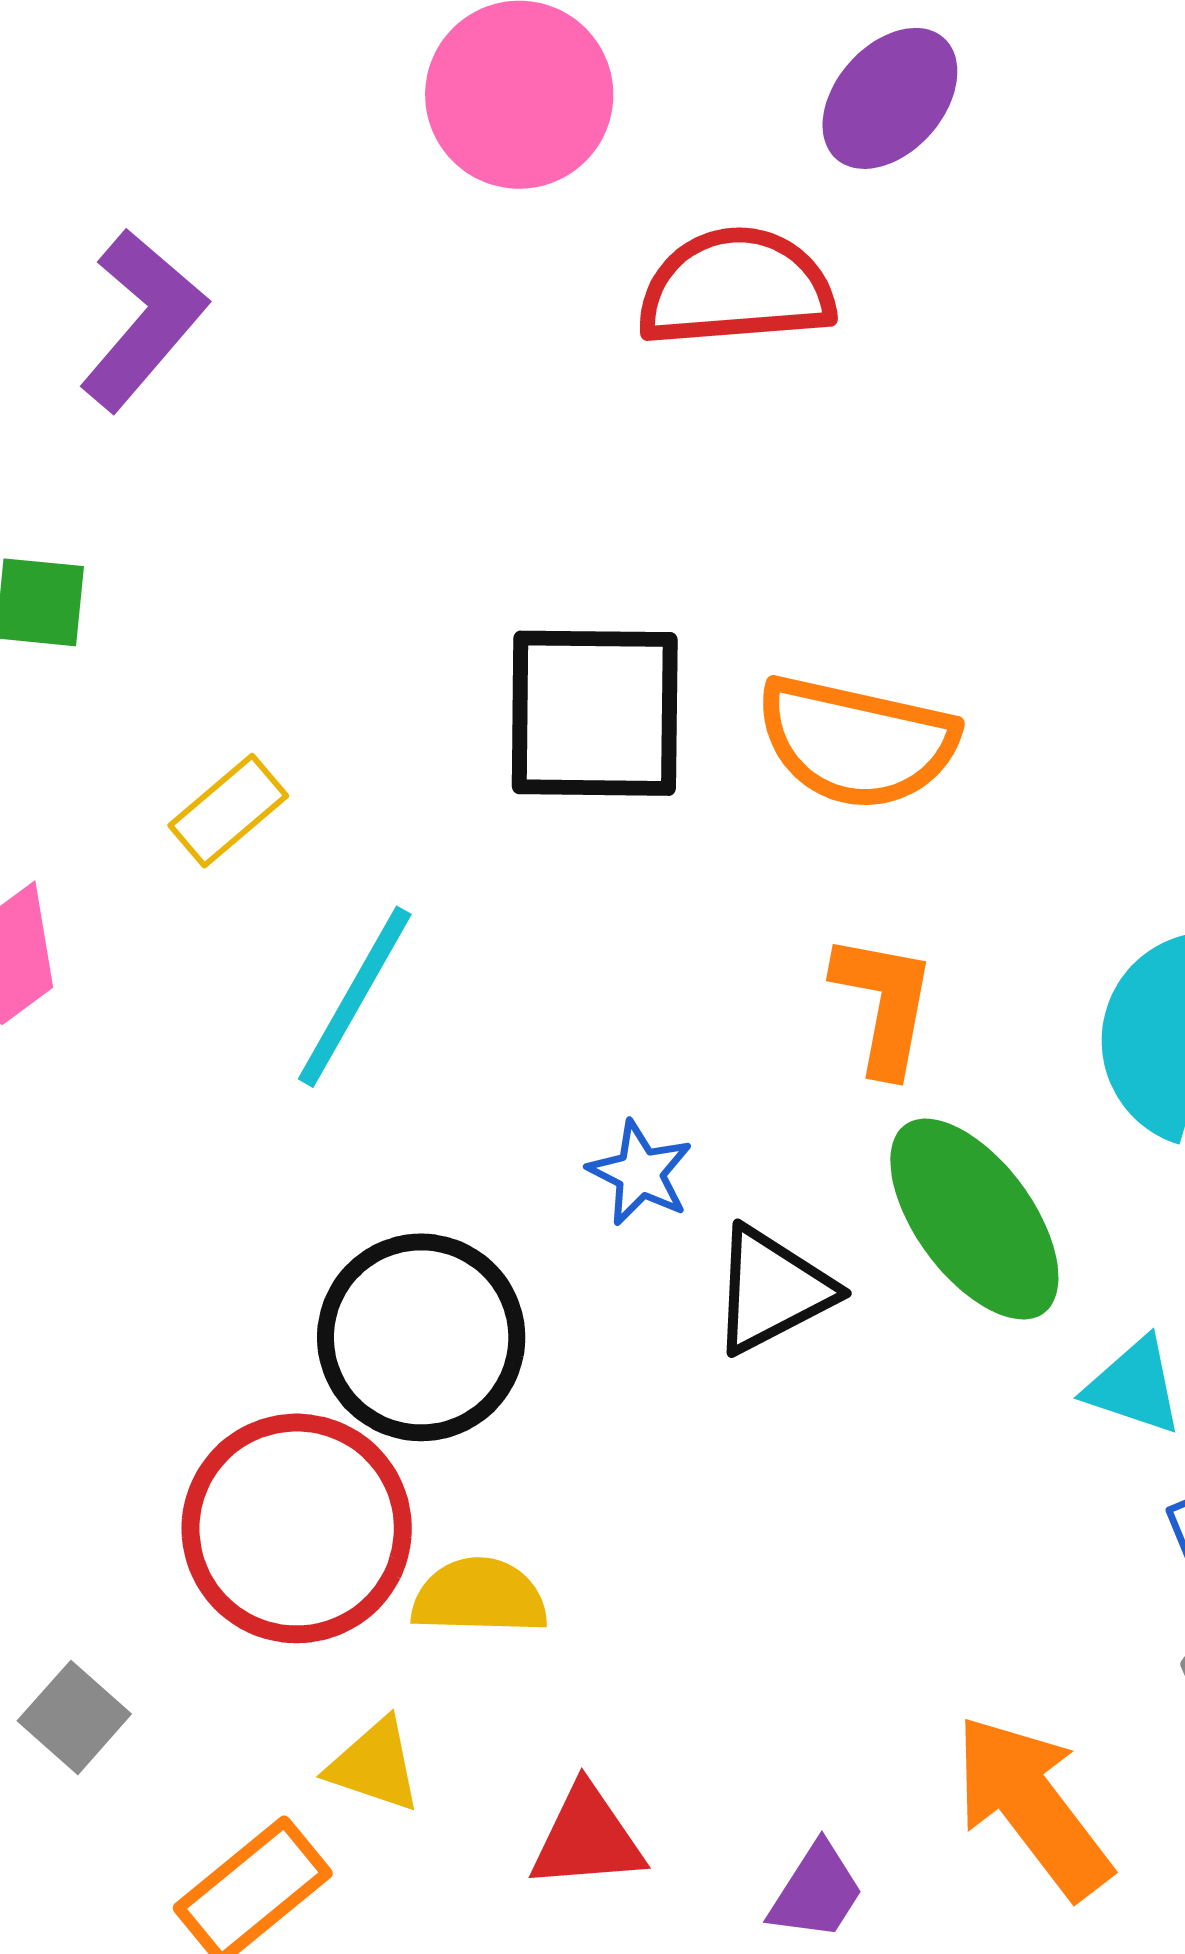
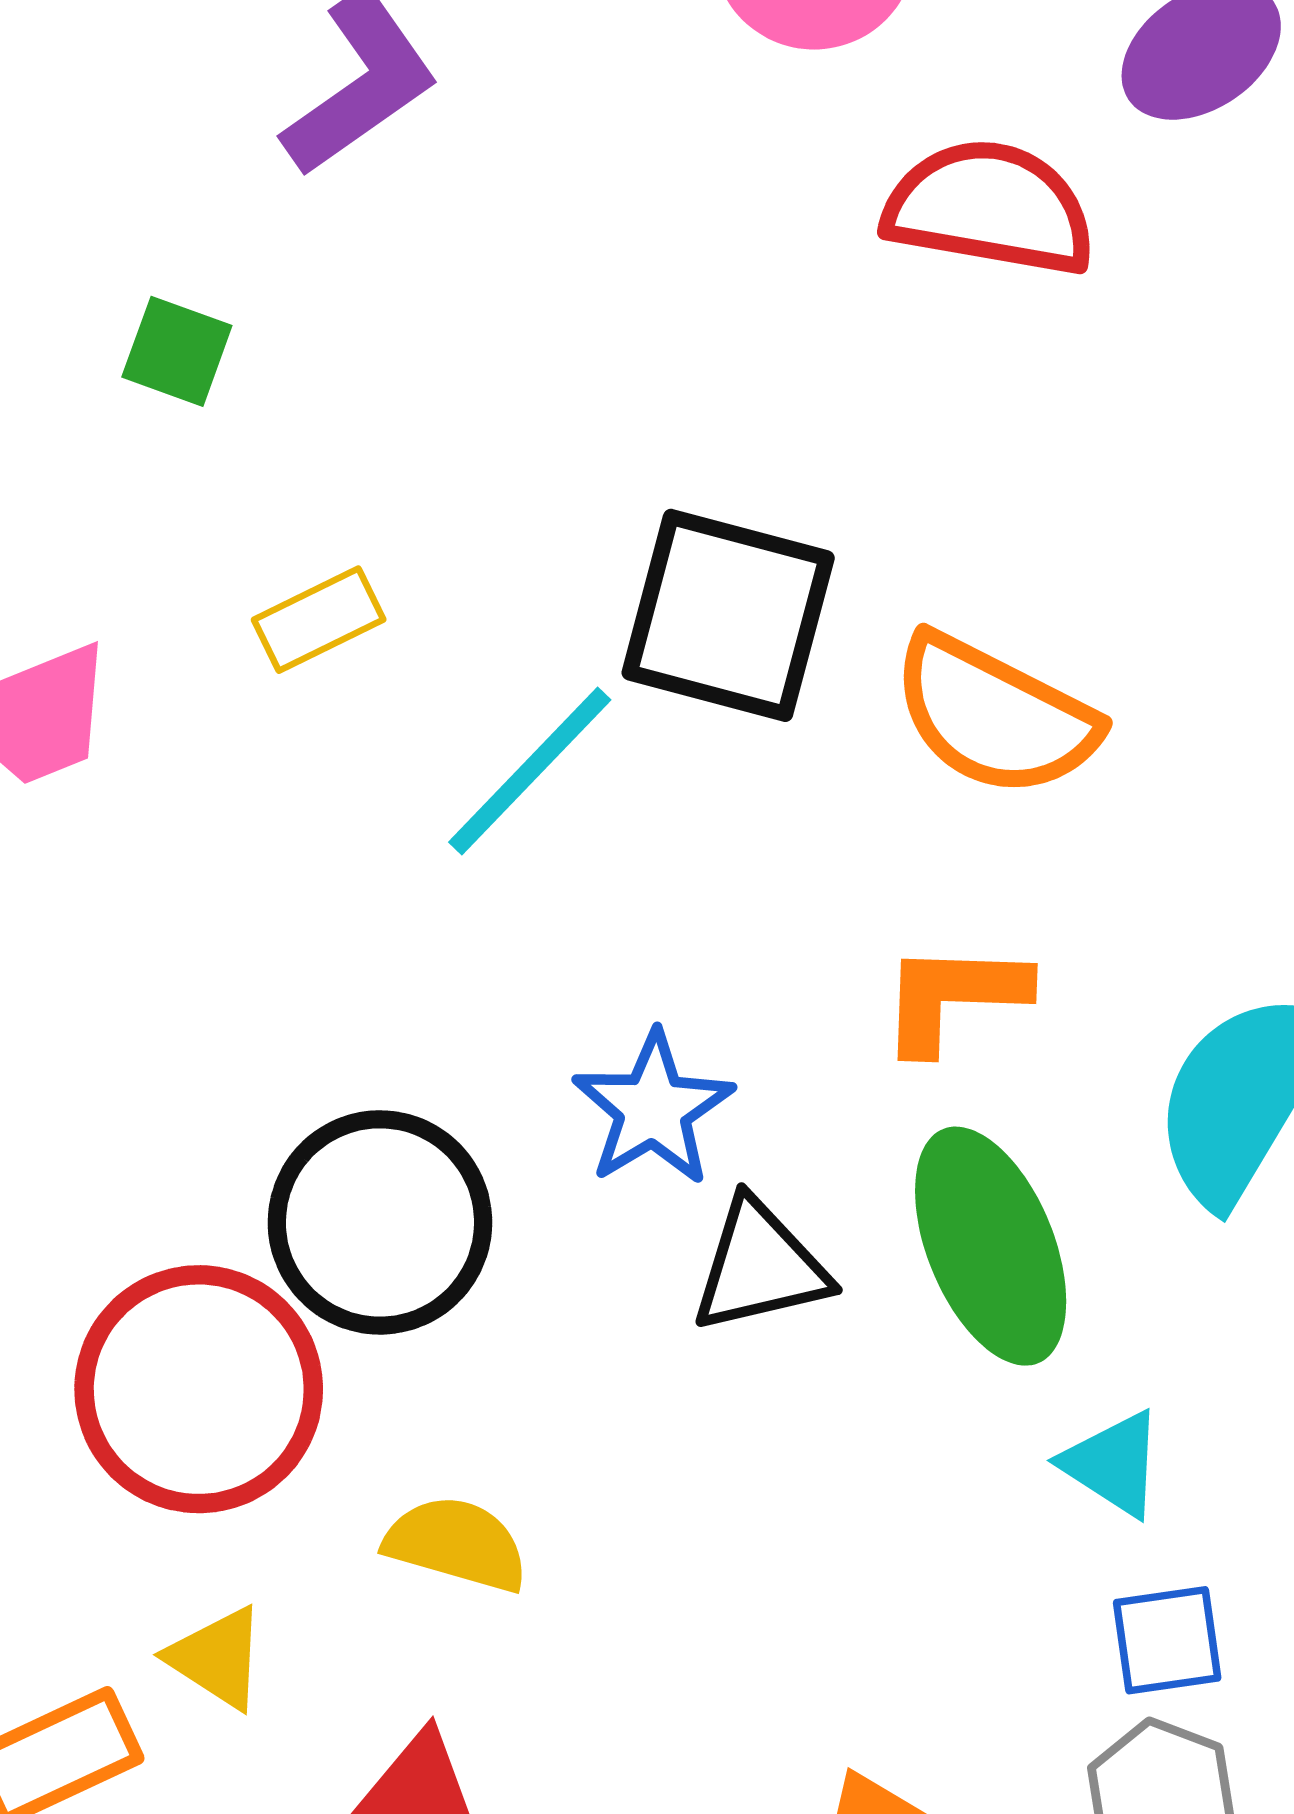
cyan line: (355, 997) -> (530, 771), moved
orange L-shape: (884, 1004) -> (953, 997), turned -113
blue star: (640, 1173) -> (653, 1109), size x1.4
yellow semicircle: (479, 1597) -> (456, 1544), moved

